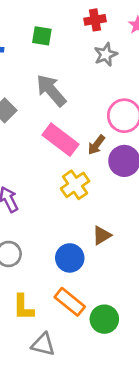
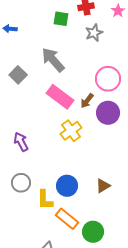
green square: (42, 36) -> (61, 19), moved
brown triangle: (102, 235) -> (103, 186), moved
yellow L-shape: (23, 307) -> (45, 200), moved

